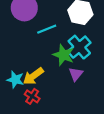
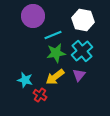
green star: (64, 55) -> (56, 53), moved, turned -30
yellow arrow: (33, 76) -> (55, 77), moved

